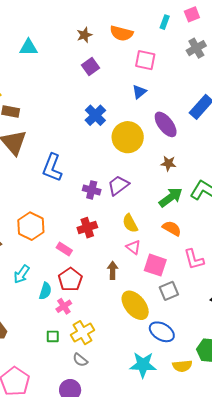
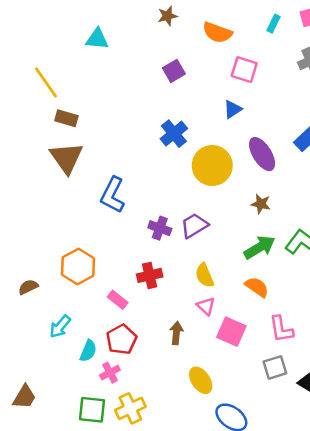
brown star: (84, 35) -> (167, 16), moved
gray square: (169, 291) -> (275, 367), moved
yellow ellipse: (135, 305) -> (201, 380), size x0.7
green square: (53, 336) -> (92, 410), size x1.6

